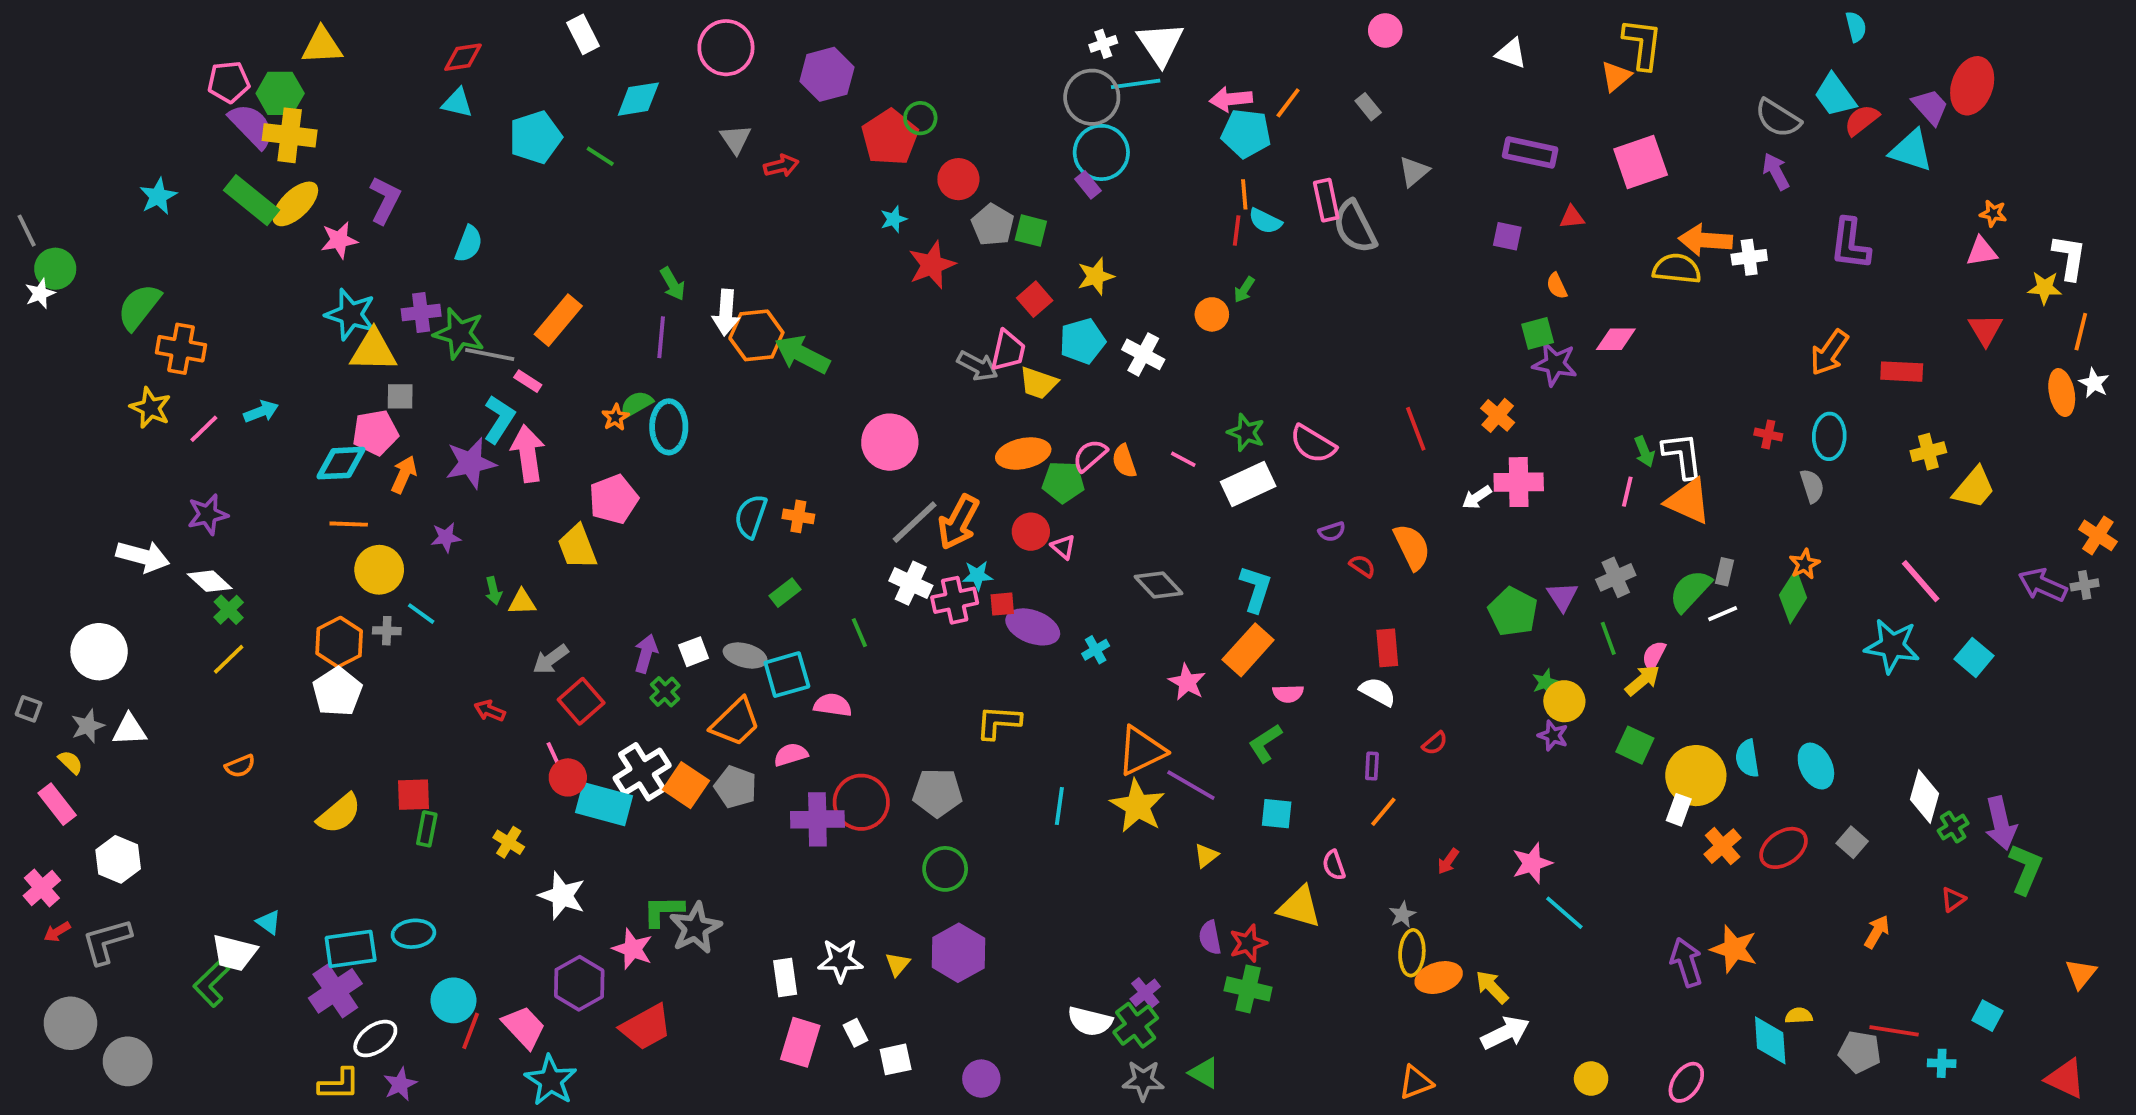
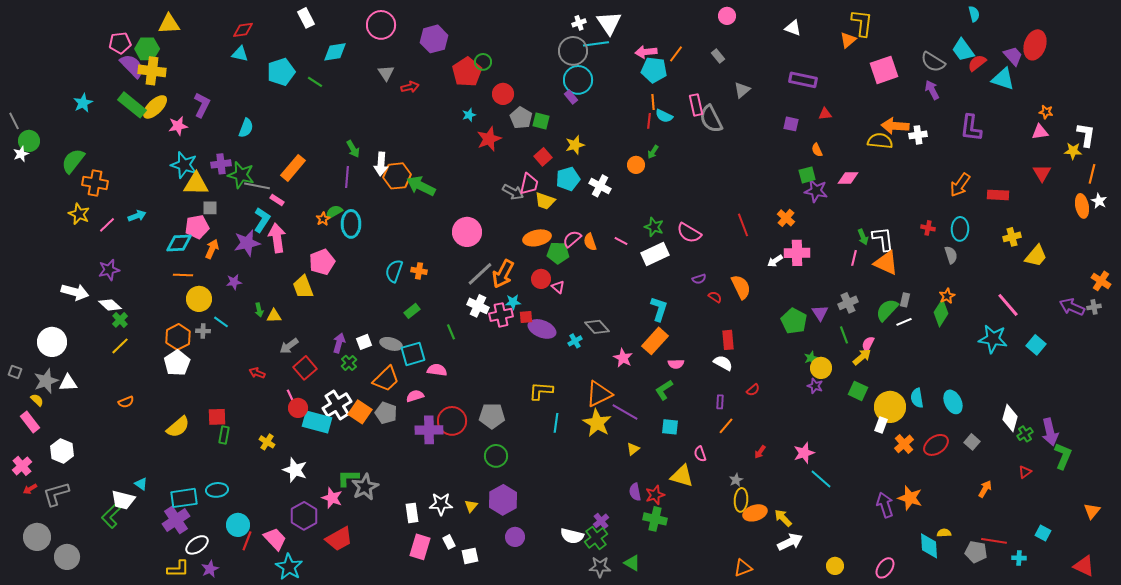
pink square: (1641, 162) -> (884, 70), moved
gray diamond: (1159, 585) -> (597, 327), moved
yellow L-shape: (998, 722) -> (541, 391), moved
gray star: (88, 726) -> (46, 381), size x1.4
purple circle: (981, 1079) -> (515, 537), moved

